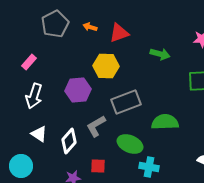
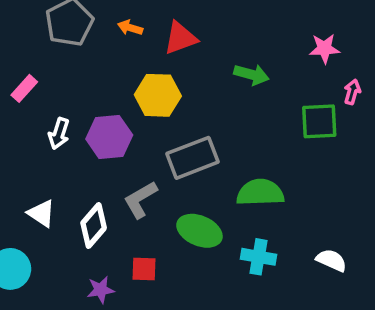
white arrow: (34, 96) -> (59, 134), moved, size x0.7
cyan cross: (149, 167) -> (258, 257), moved

